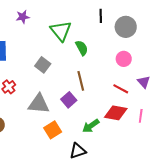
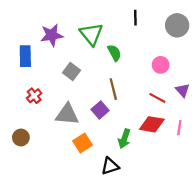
purple star: (23, 17) -> (52, 35), moved, size x1.5
gray circle: (126, 27) -> (177, 25), moved
green arrow: (91, 126) -> (124, 139), turned -36

